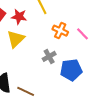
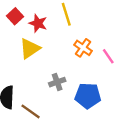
gray cross: (49, 56) -> (57, 82), moved

